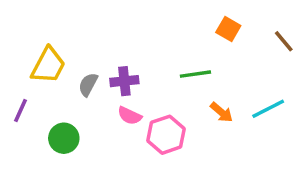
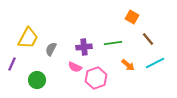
brown line: (284, 41) -> (148, 39), moved
purple cross: (124, 81) -> (84, 47), moved

